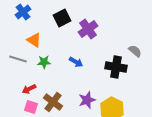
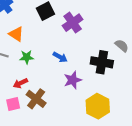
red arrow: (29, 89) -> (20, 83), moved
purple star: (87, 100) -> (73, 80), moved
pink square: (31, 107) -> (13, 104), turned -32

